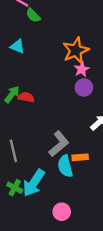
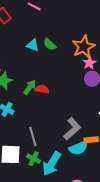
green semicircle: (33, 15) -> (50, 44), moved
cyan semicircle: (65, 166) -> (78, 148), turned -96
green cross: (15, 188) -> (34, 159), moved

